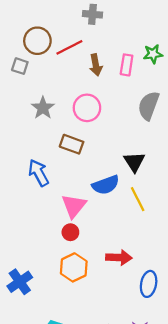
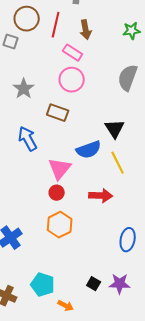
red line: (69, 47) -> (56, 25), turned -50
brown arrow: (96, 65) -> (86, 30), moved
pink rectangle: (127, 65) -> (73, 53), moved, turned -66
gray star: (43, 108) -> (24, 89), moved
red arrow: (119, 258) -> (101, 196), moved

